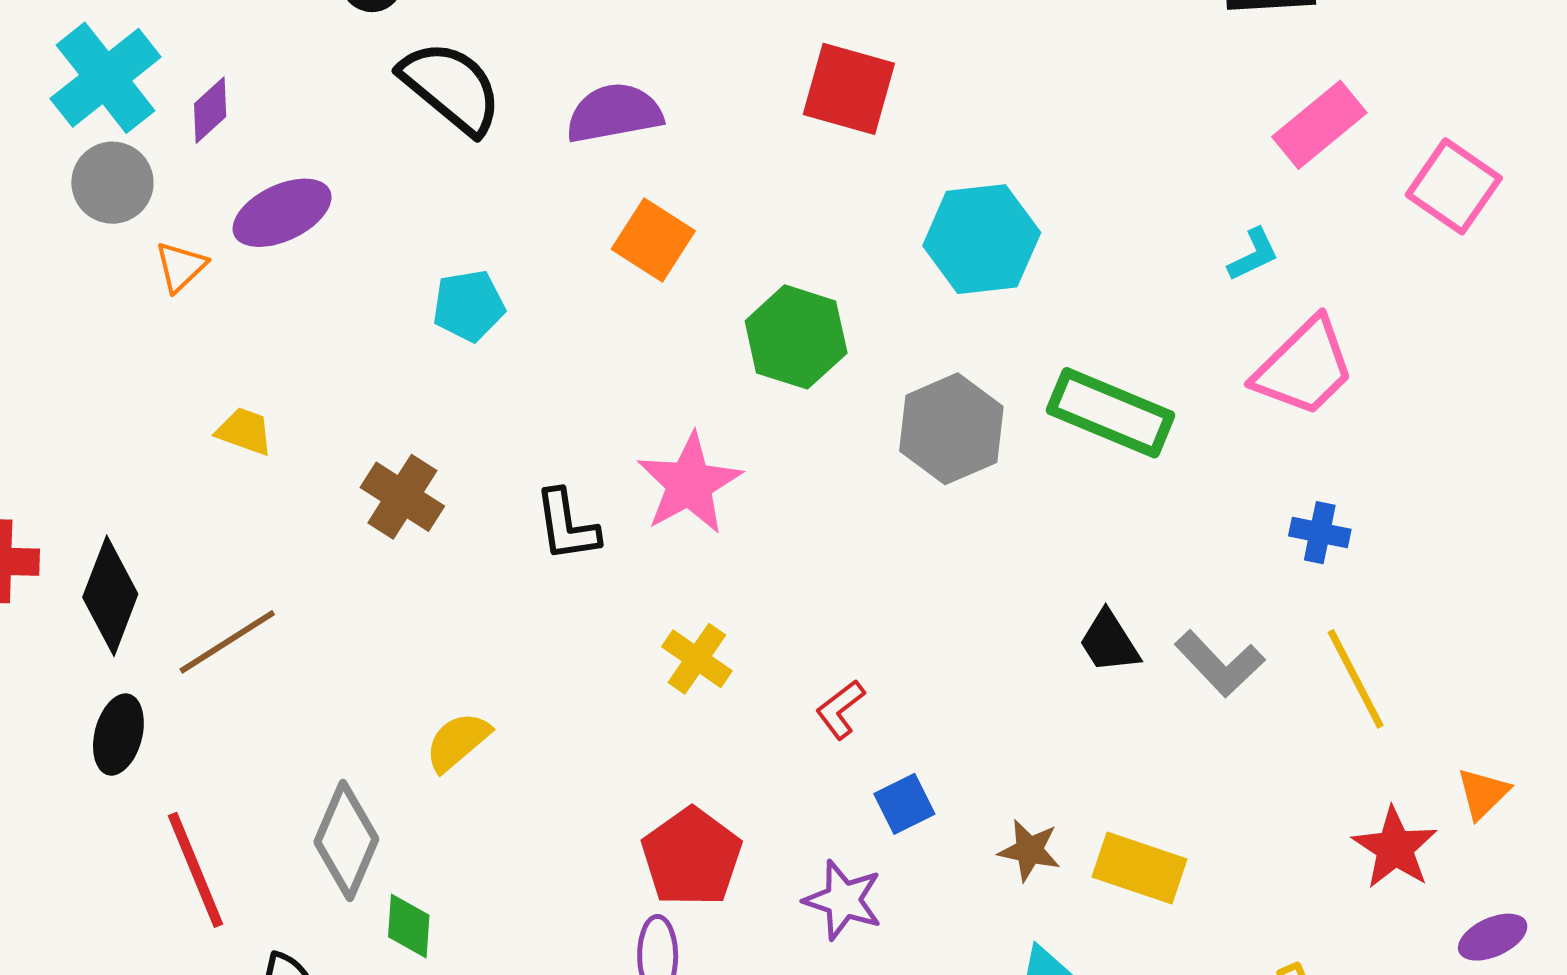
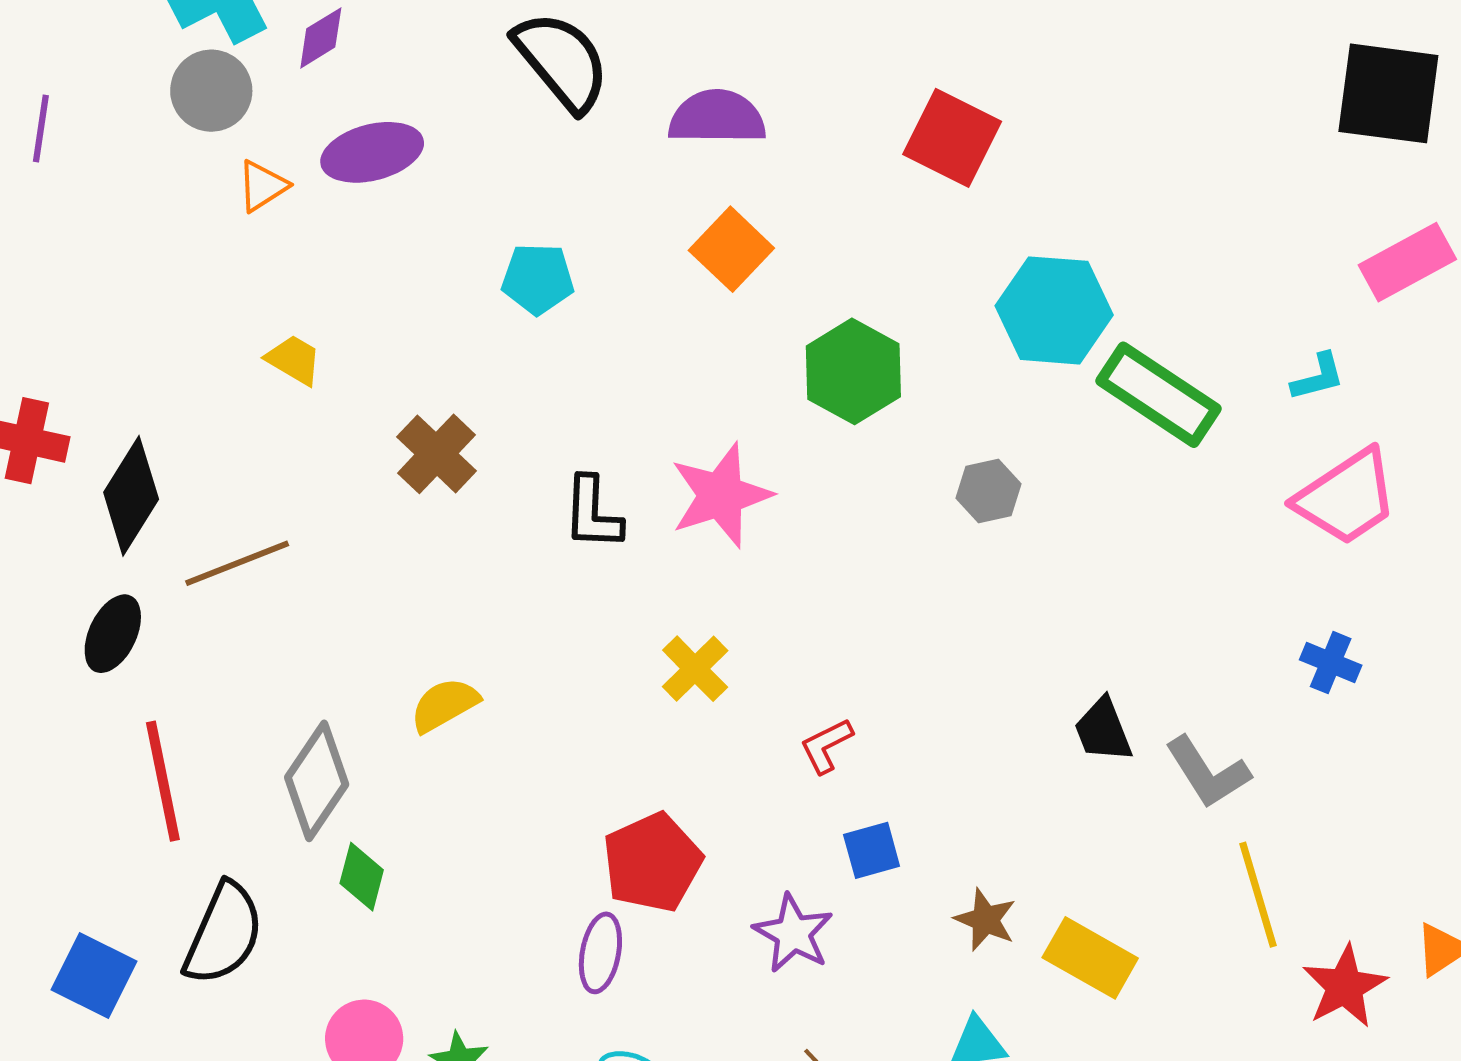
green rectangle: (1111, 413) -> (1158, 395), moved
gray hexagon: (951, 429) -> (988, 491), size x0.6
yellow line: (1356, 679) -> (1258, 895), moved

